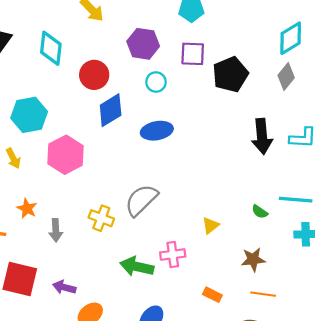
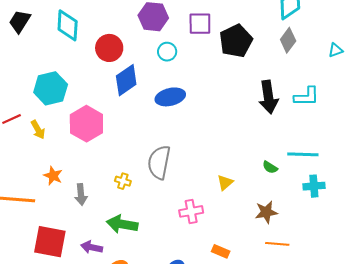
gray semicircle: (141, 200) -> (159, 162), turned -32
yellow cross: (101, 218) -> (123, 181), size x0.7
green arrow: (137, 267) -> (122, 224), moved
orange rectangle: (212, 295) -> (221, 251), moved

